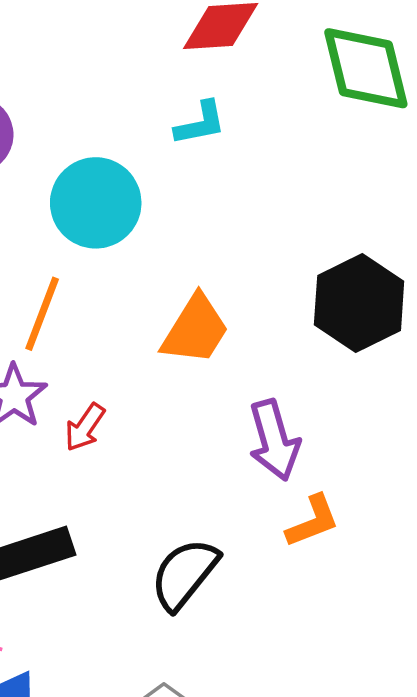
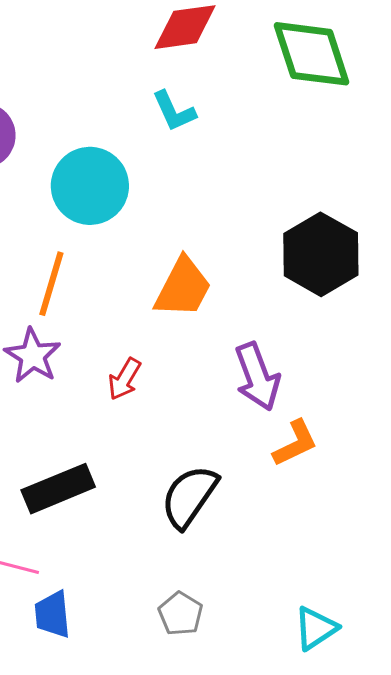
cyan L-shape: (200, 123) -> (174, 111), turned 81
red arrow: (85, 427) -> (124, 379), moved

